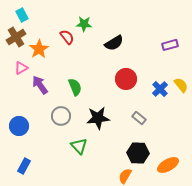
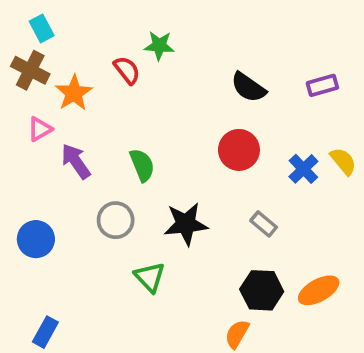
brown cross: (16, 37) -> (30, 70), turned -30
black semicircle: (114, 43) -> (248, 87), moved, turned 66
orange ellipse: (168, 165) -> (319, 290), moved
blue rectangle: (24, 166) -> (45, 332), moved

